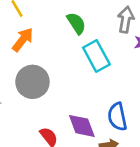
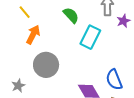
cyan rectangle: (96, 56) -> (90, 37), turned 65

